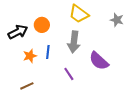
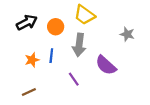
gray star: (117, 20) -> (127, 34), moved
orange circle: (42, 25) -> (56, 27), moved
black arrow: (18, 32) -> (27, 22), moved

